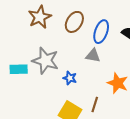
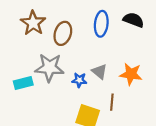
brown ellipse: (74, 22) -> (63, 33), moved
gray triangle: (93, 56) -> (99, 71), moved, turned 42

